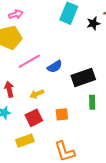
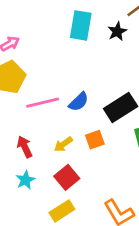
pink line: (29, 61) -> (43, 103), turned 30
orange square: (62, 114) -> (95, 140), moved

